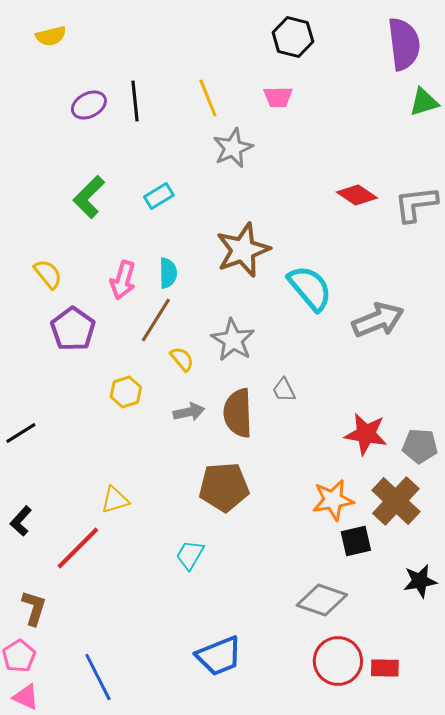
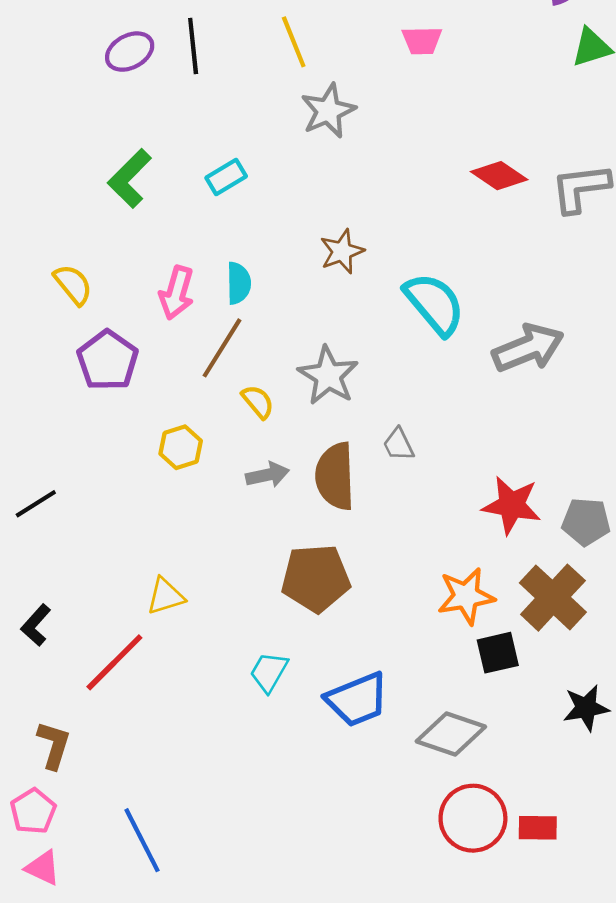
pink trapezoid: (278, 97) -> (422, 40), moved
brown star: (243, 250) -> (342, 251), size x0.6
blue trapezoid: (219, 656) -> (357, 700), moved

